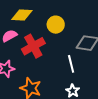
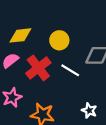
white line: (71, 64) -> (70, 70), moved, turned -36

